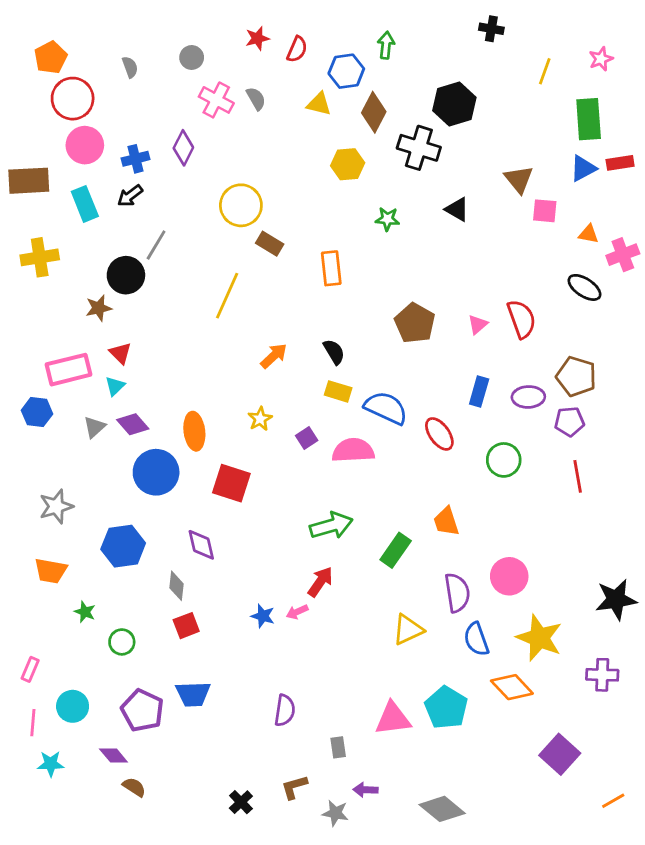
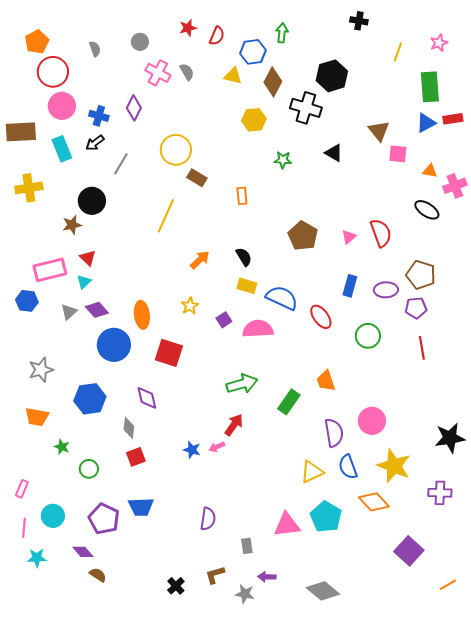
blue cross: (136, 159) -> (99, 116), turned 30
gray line: (156, 245) -> (121, 164), moved
orange rectangle: (331, 268) -> (242, 196), size x0.7
yellow triangle: (408, 630) -> (312, 472), moved

